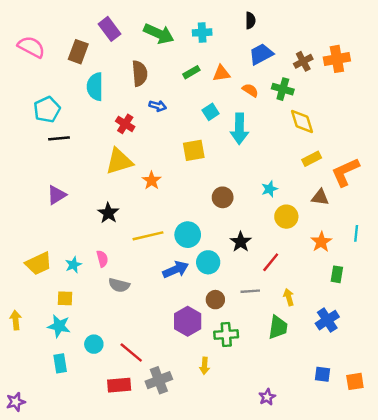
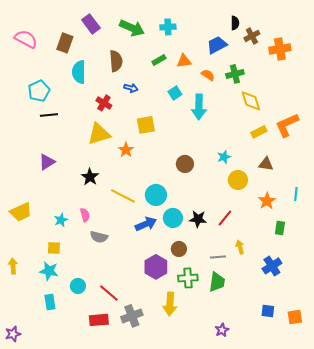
black semicircle: (250, 20) -> (235, 23), moved
brown cross: (303, 61) -> (252, 36), moved
green cross: (283, 89) -> (235, 74), turned -30
yellow square: (194, 150) -> (146, 125), moved
orange L-shape: (345, 172) -> (287, 125), moved
yellow line: (148, 236) -> (123, 196), turned 40
black star: (241, 242) -> (198, 219), moved, turned -30
yellow trapezoid: (39, 264) -> (21, 212), moved
gray line: (250, 291) -> (218, 257), moved
green trapezoid: (278, 327) -> (217, 282), moved
yellow arrow: (205, 366) -> (170, 304), size x1.6

